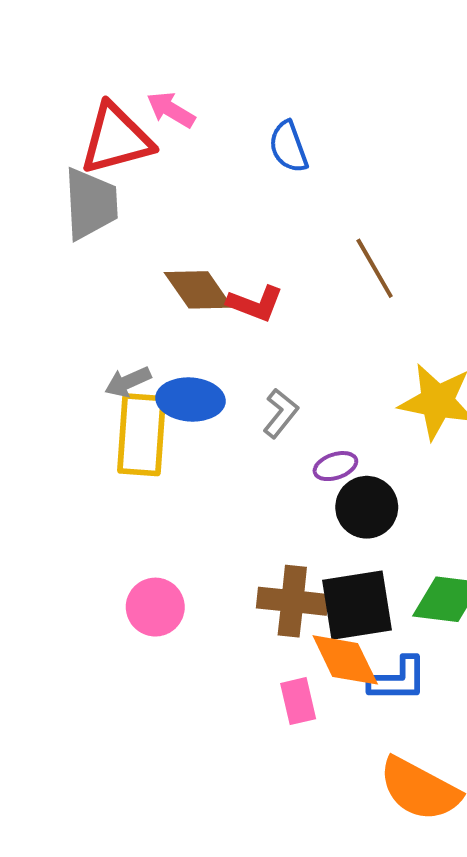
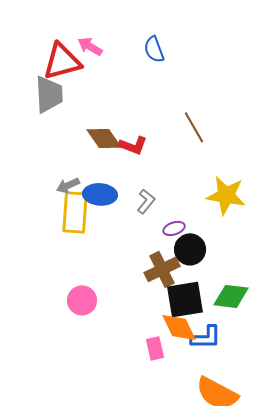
blue semicircle: (288, 147) -> (154, 49), moved
brown cross: (292, 601) -> (162, 269), moved, turned -32

